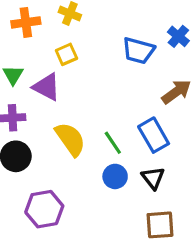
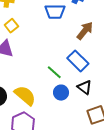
yellow semicircle: (70, 139) -> (25, 95), moved

